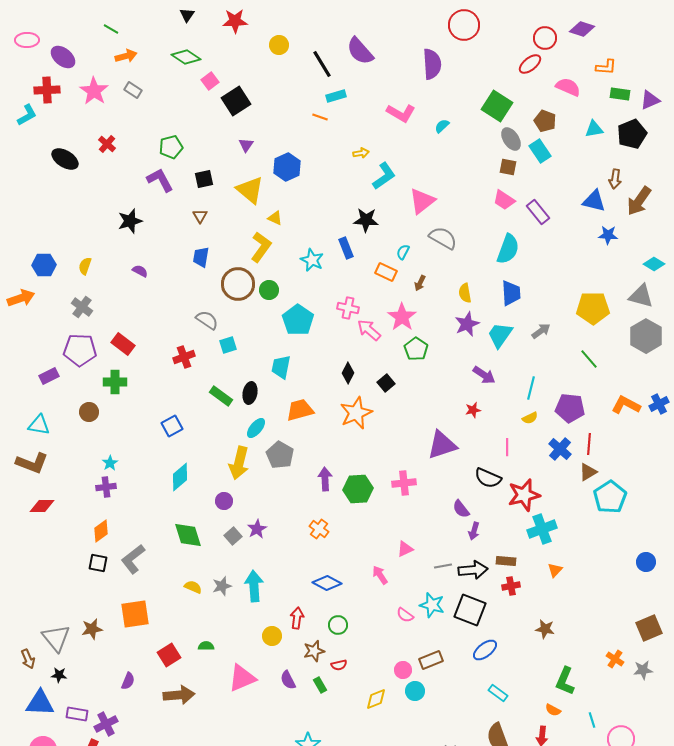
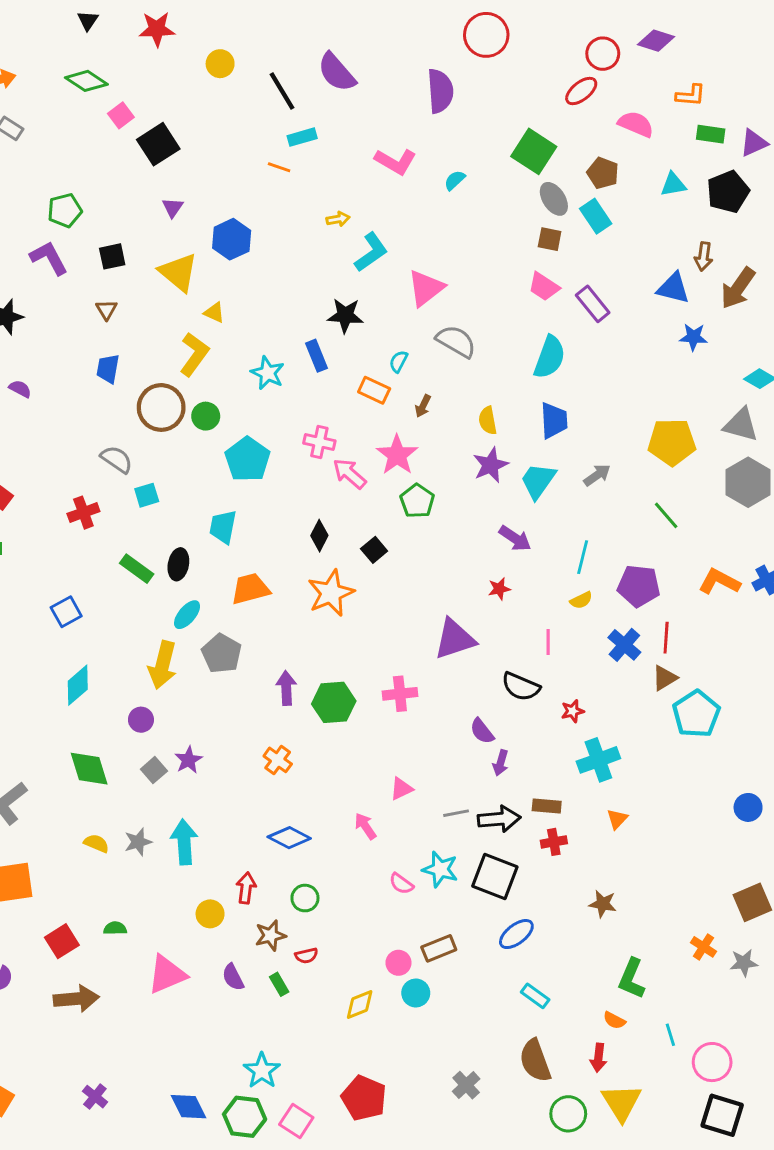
red star: (524, 495) -> (573, 711), size x0.5

